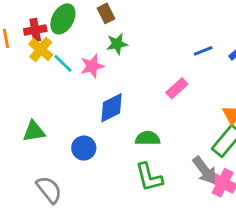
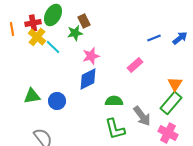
brown rectangle: (106, 13) -> (84, 21), moved
green star: (117, 44) -> (75, 33), moved
pink star: (92, 66) -> (91, 56), moved
blue circle: (84, 148) -> (57, 101), moved
gray arrow: (205, 170) -> (142, 116), moved

